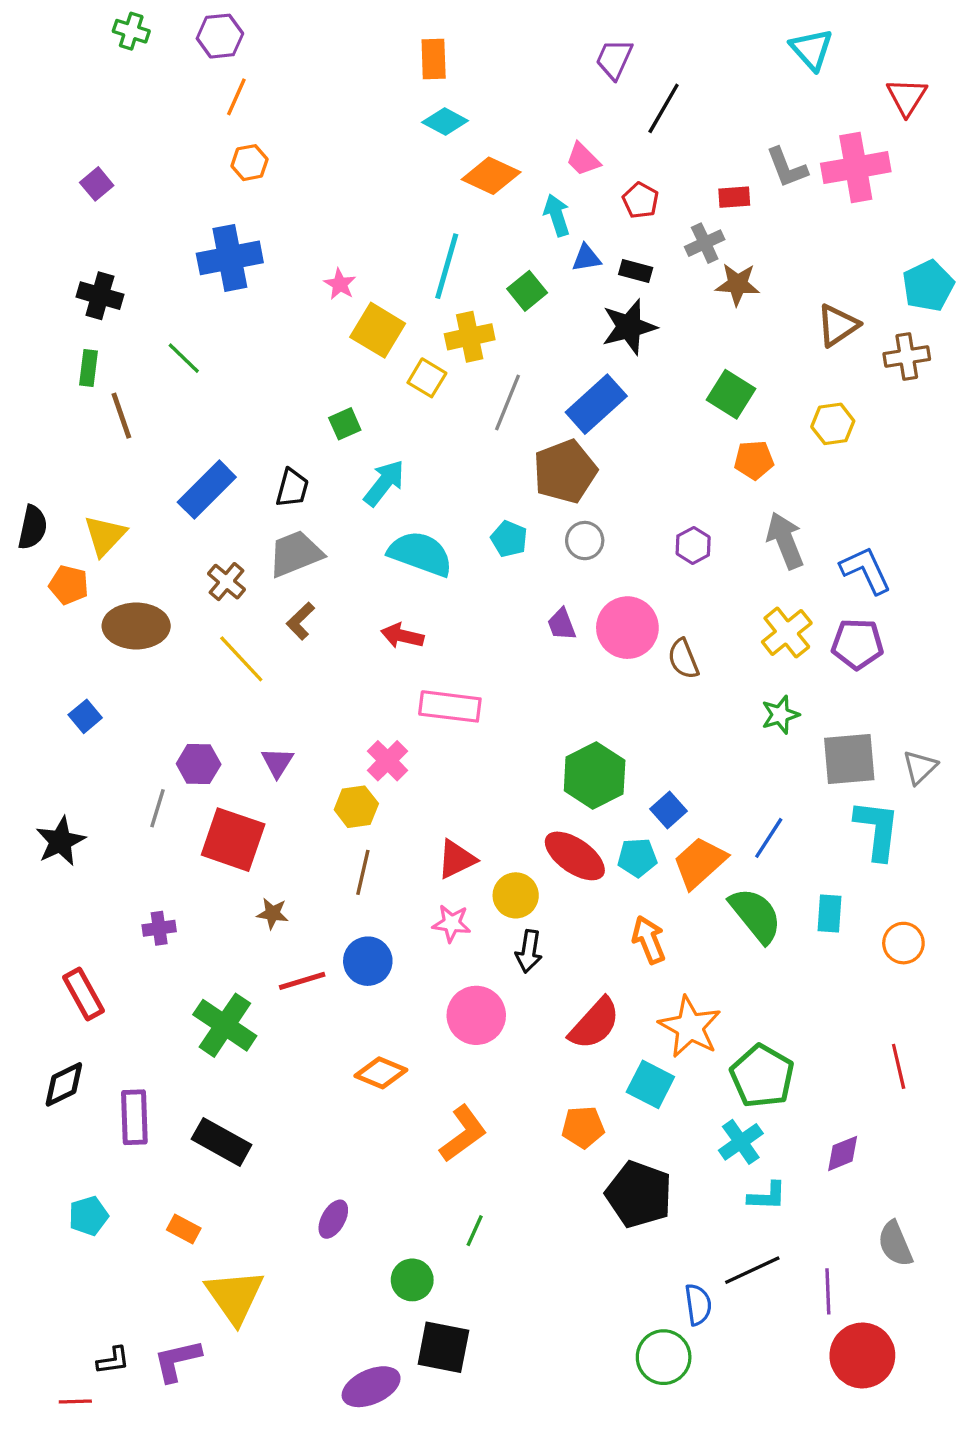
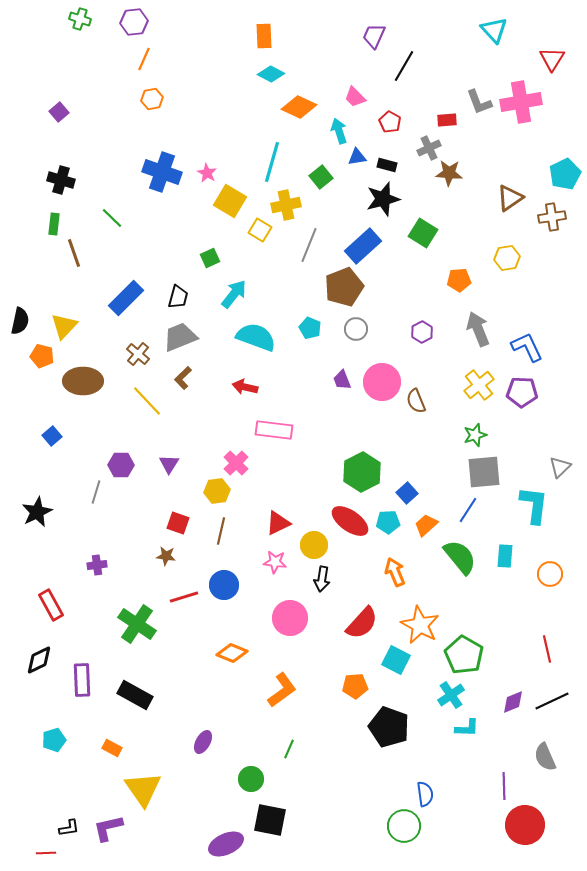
blue cross: (230, 258) -> (162, 172), moved, turned 30
green square: (731, 394) -> (423, 233), moved
gray square: (849, 759) -> (484, 472), moved
red square: (233, 840) -> (178, 523), moved, size x0.6
orange trapezoid: (700, 863) -> (426, 525), size x0.7
black line: (752, 1270) -> (552, 701), moved

